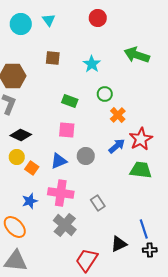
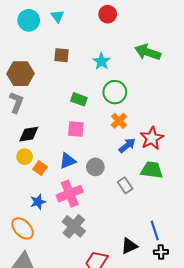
green circle: (105, 94) -> (115, 92), size x1.5
orange cross: (118, 115) -> (119, 121), moved
black diamond: (21, 135) -> (29, 134), turned -35
gray circle: (86, 156) -> (95, 167), moved
pink cross: (61, 193) -> (70, 194), turned -30
gray rectangle: (98, 203) -> (125, 185), moved

